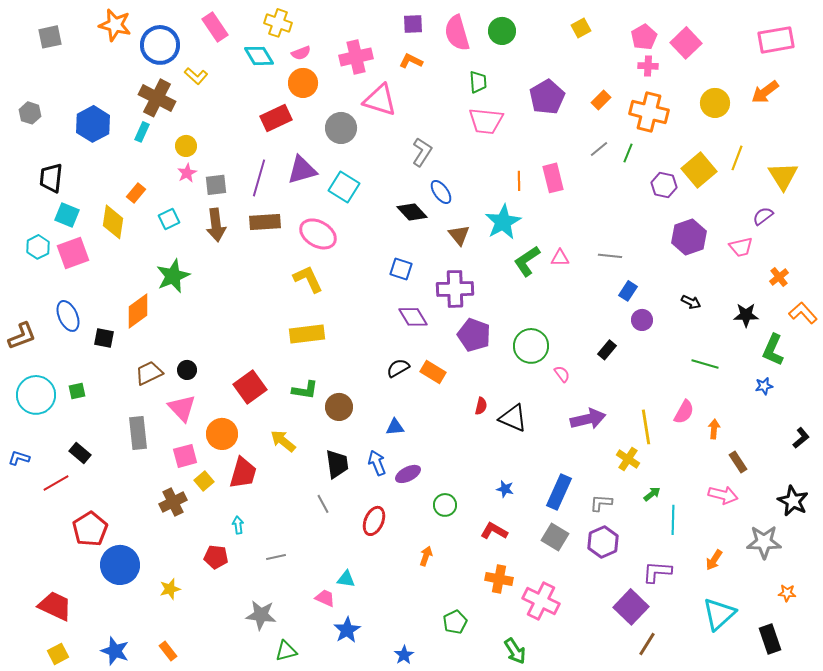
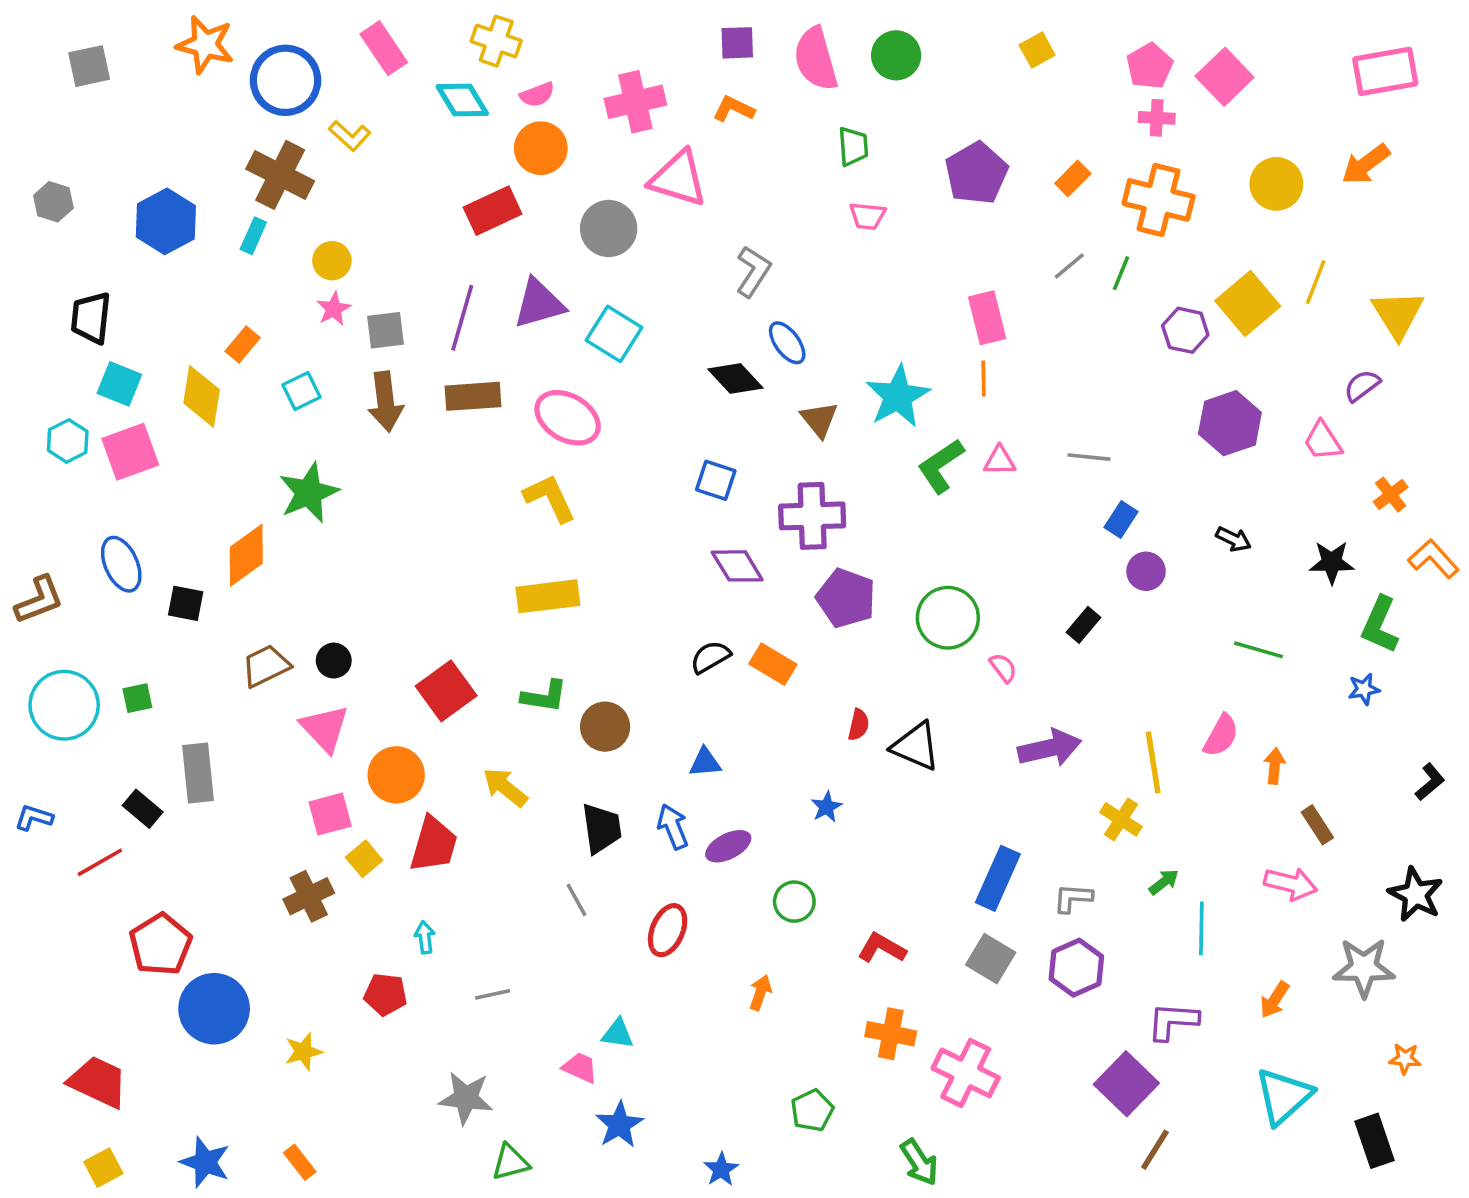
pink trapezoid: (486, 121) -> (868, 216), size x0.6
orange line: (519, 181) -> (984, 378), moved
pink trapezoid: (741, 247) -> (1323, 441), turned 70
gray rectangle: (138, 433) -> (198, 773), moved
blue star: (505, 489) -> (826, 807), moved, turned 30

